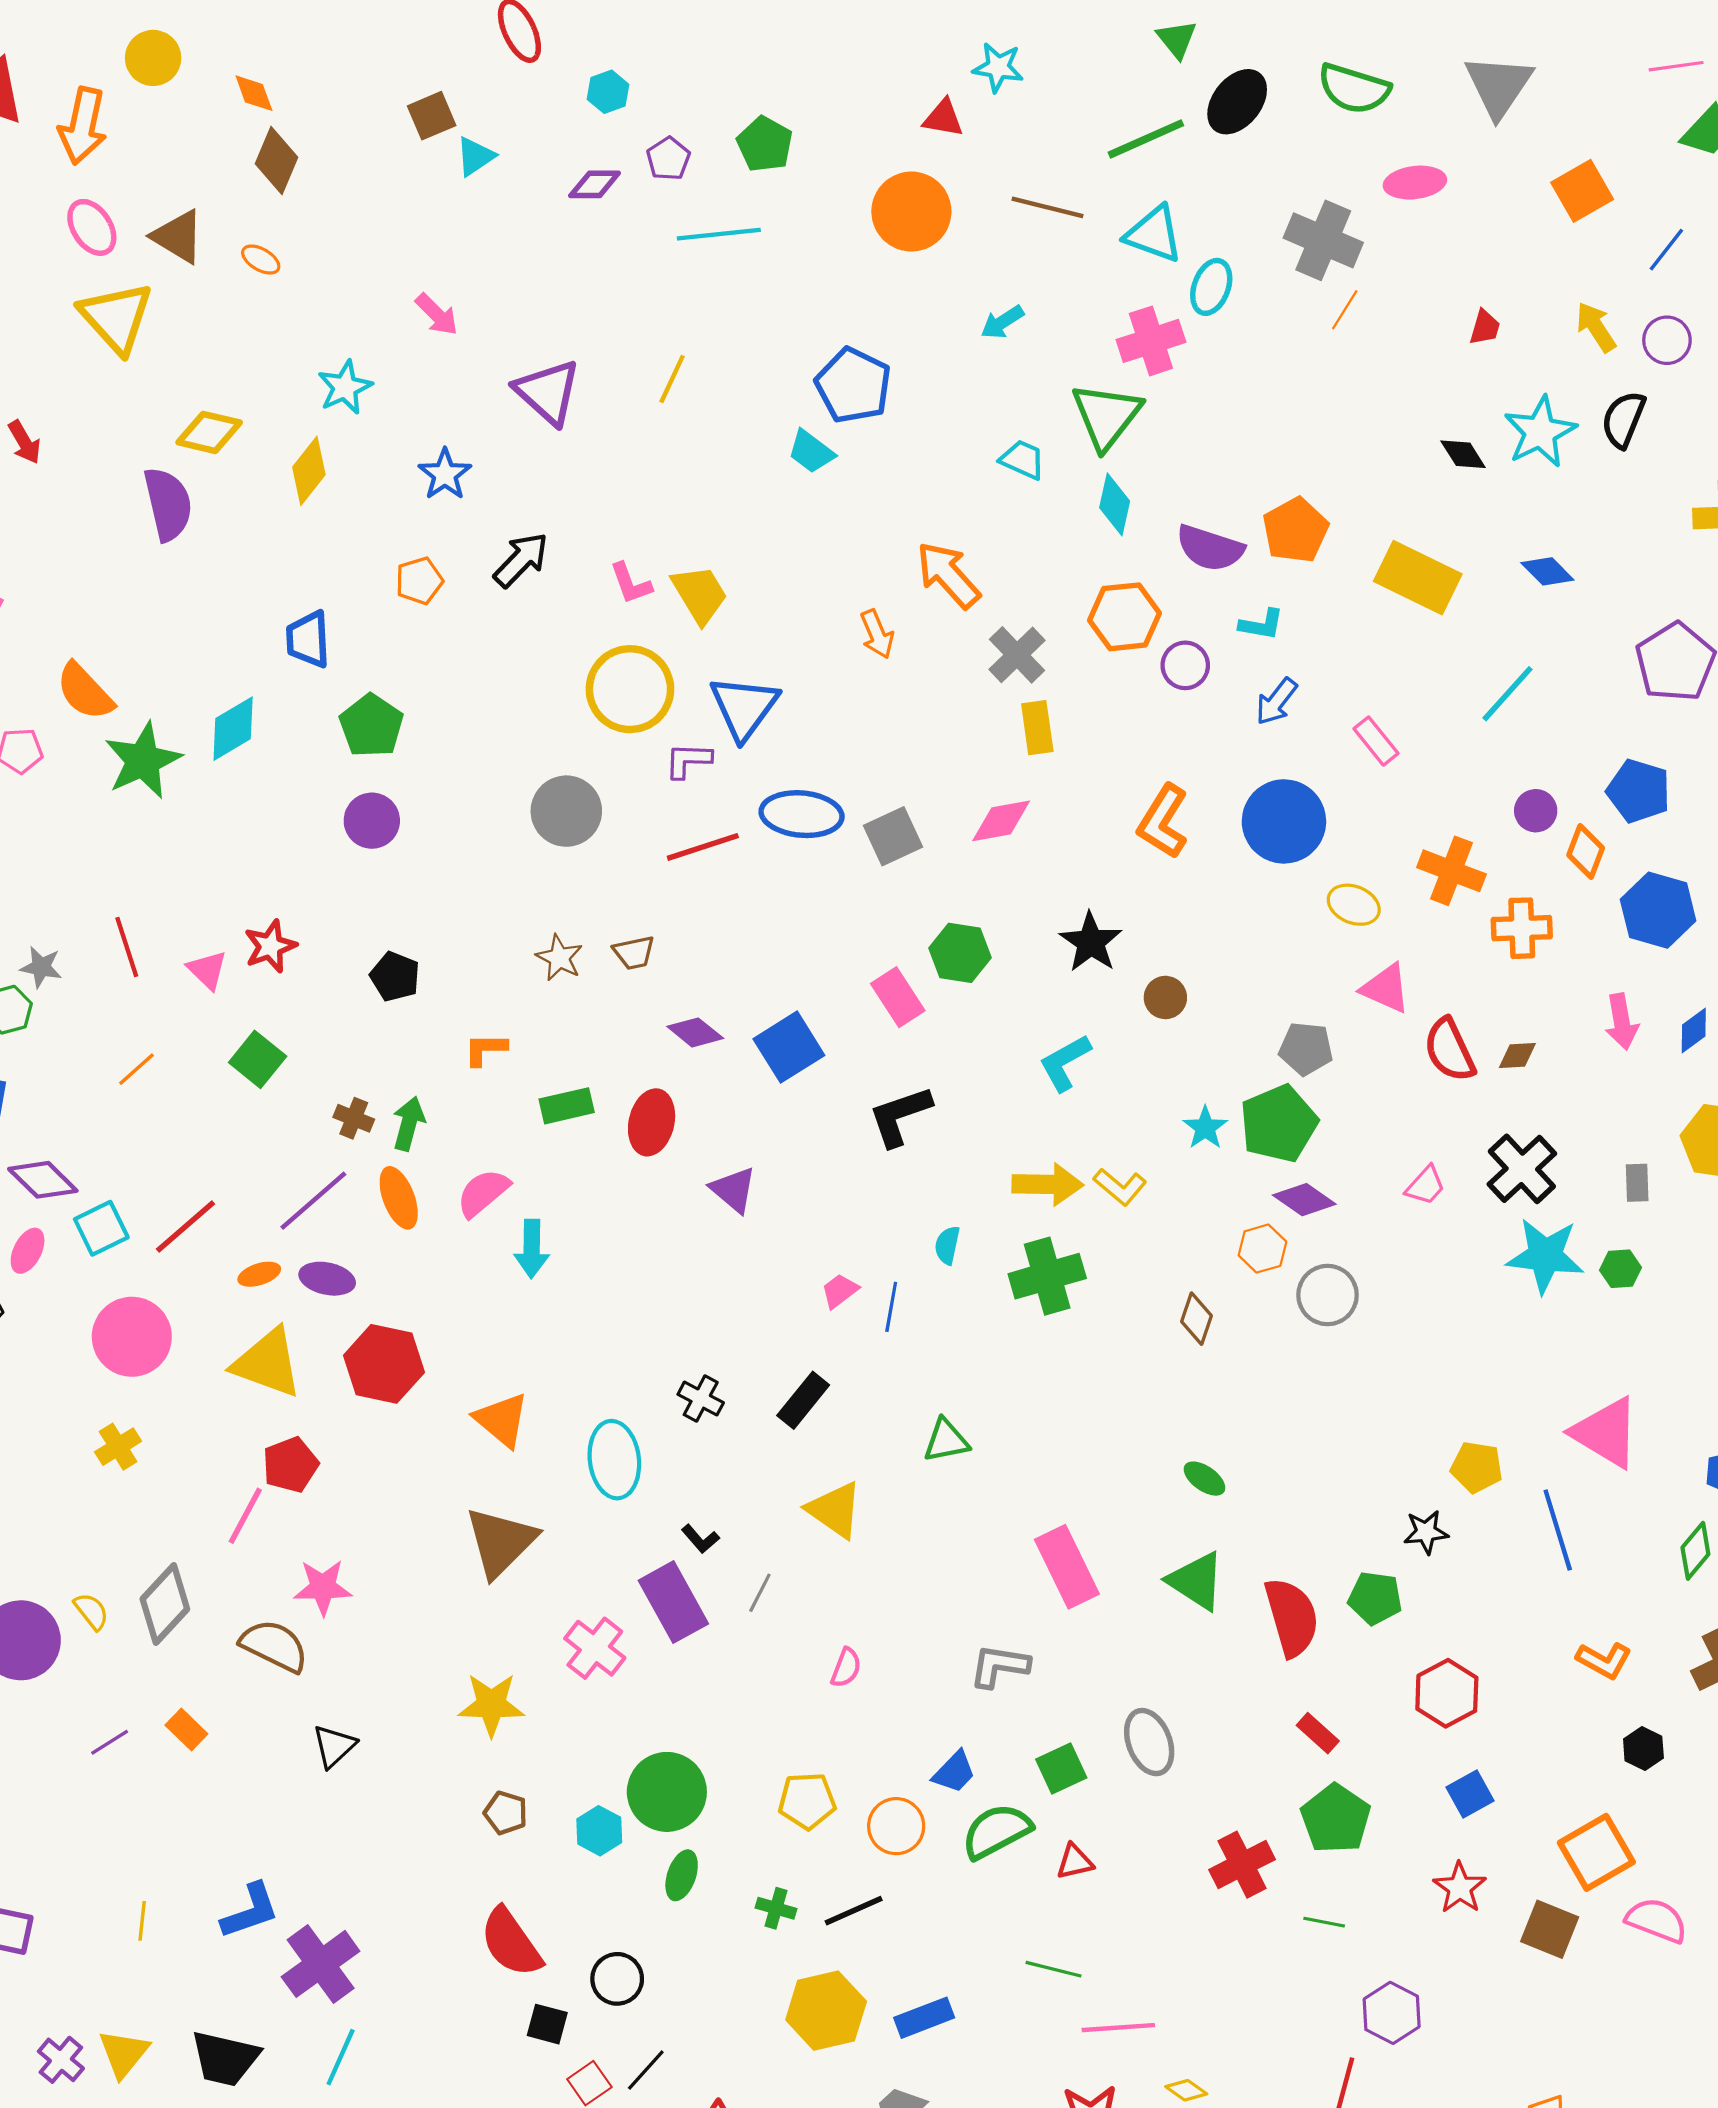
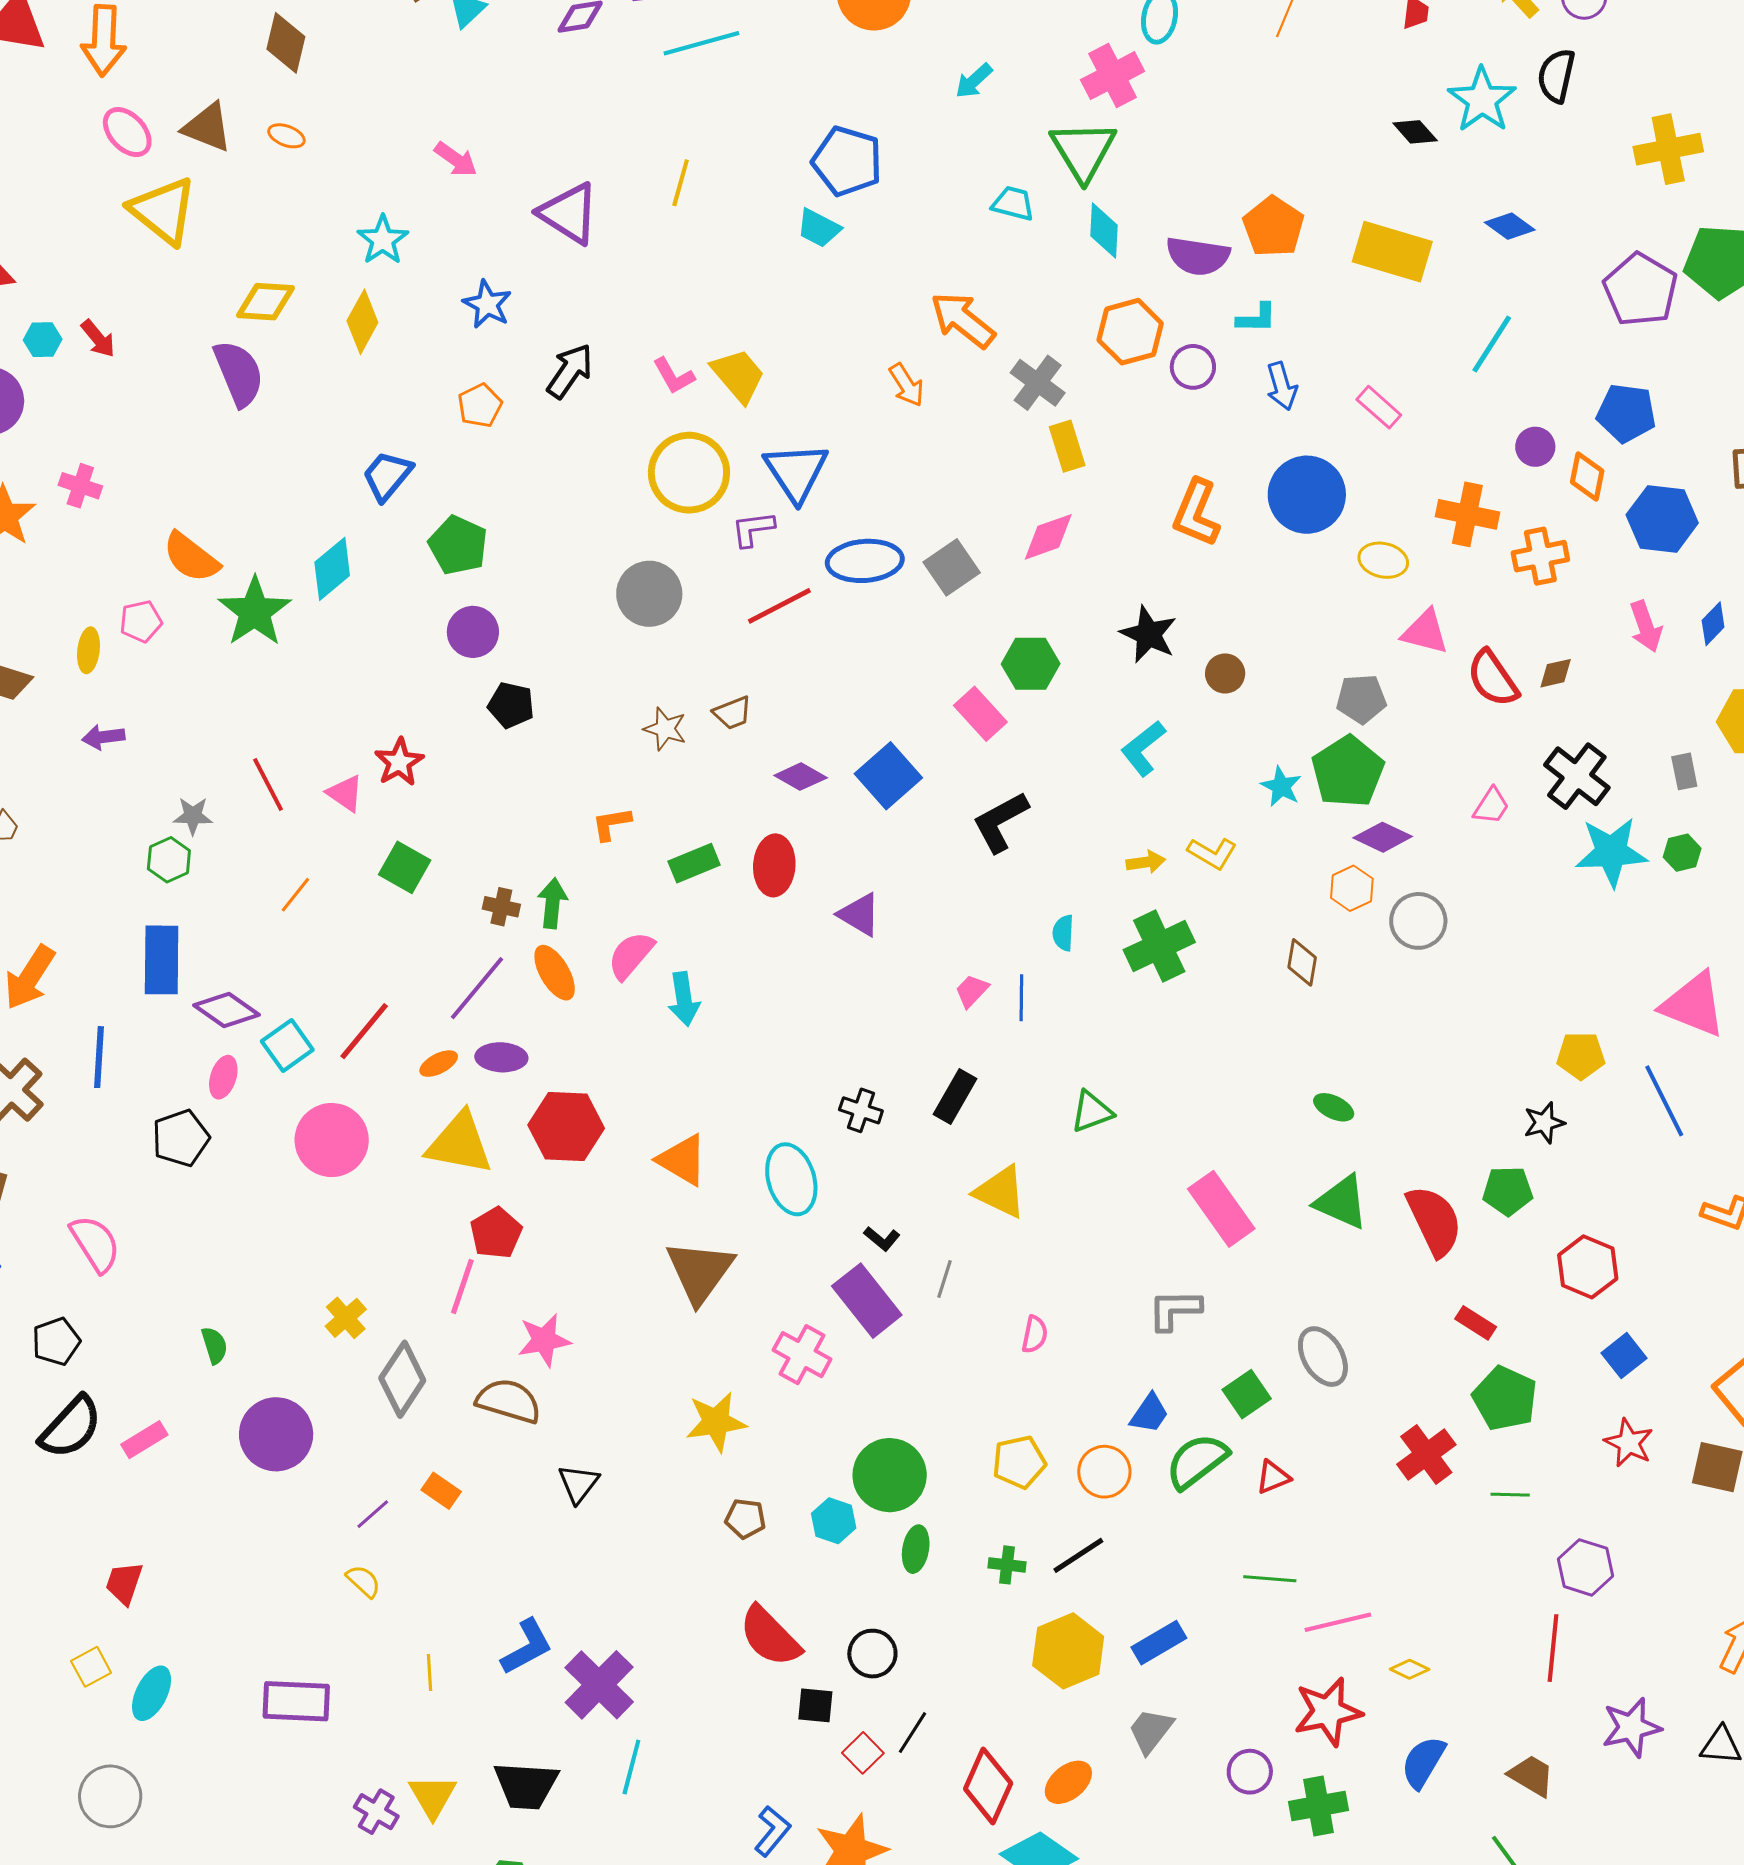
blue trapezoid: (308, 639) -> (387, 476), turned 52
blue arrow: (1276, 701) -> (1282, 386), turned -45
black pentagon: (395, 976) -> (511, 705), moved
yellow arrow: (1048, 1184) -> (1146, 862), size x0.6
yellow cross: (118, 1447) -> (346, 1318), moved
yellow semicircle: (91, 1611) -> (363, 1581), moved

